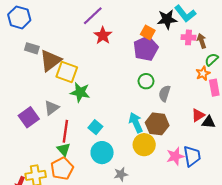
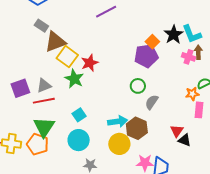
black star: (167, 19) -> (174, 35), turned 30
red star: (103, 35) -> (90, 63), moved
brown arrow: (202, 41) -> (198, 52), moved
red triangle: (198, 115) -> (177, 131), turned -40
cyan arrow: (136, 123) -> (118, 121), turned 90
red line: (65, 131) -> (44, 101), moved, turned 55
green triangle: (64, 149) -> (44, 127), size x1.6
orange pentagon: (62, 169) -> (38, 144), turned 30

